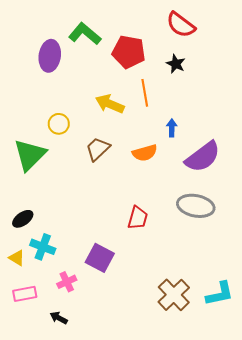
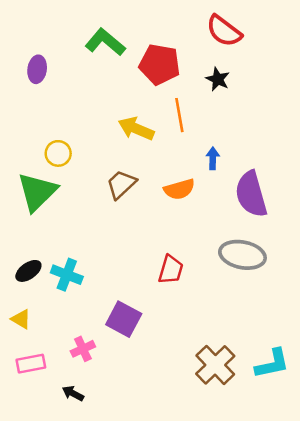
purple ellipse: (50, 56) -> (37, 69), moved, size x0.7
yellow circle: (59, 124) -> (58, 153), moved
purple semicircle: (203, 157) -> (251, 194), turned 111
cyan cross: (43, 247) -> (67, 275), moved

